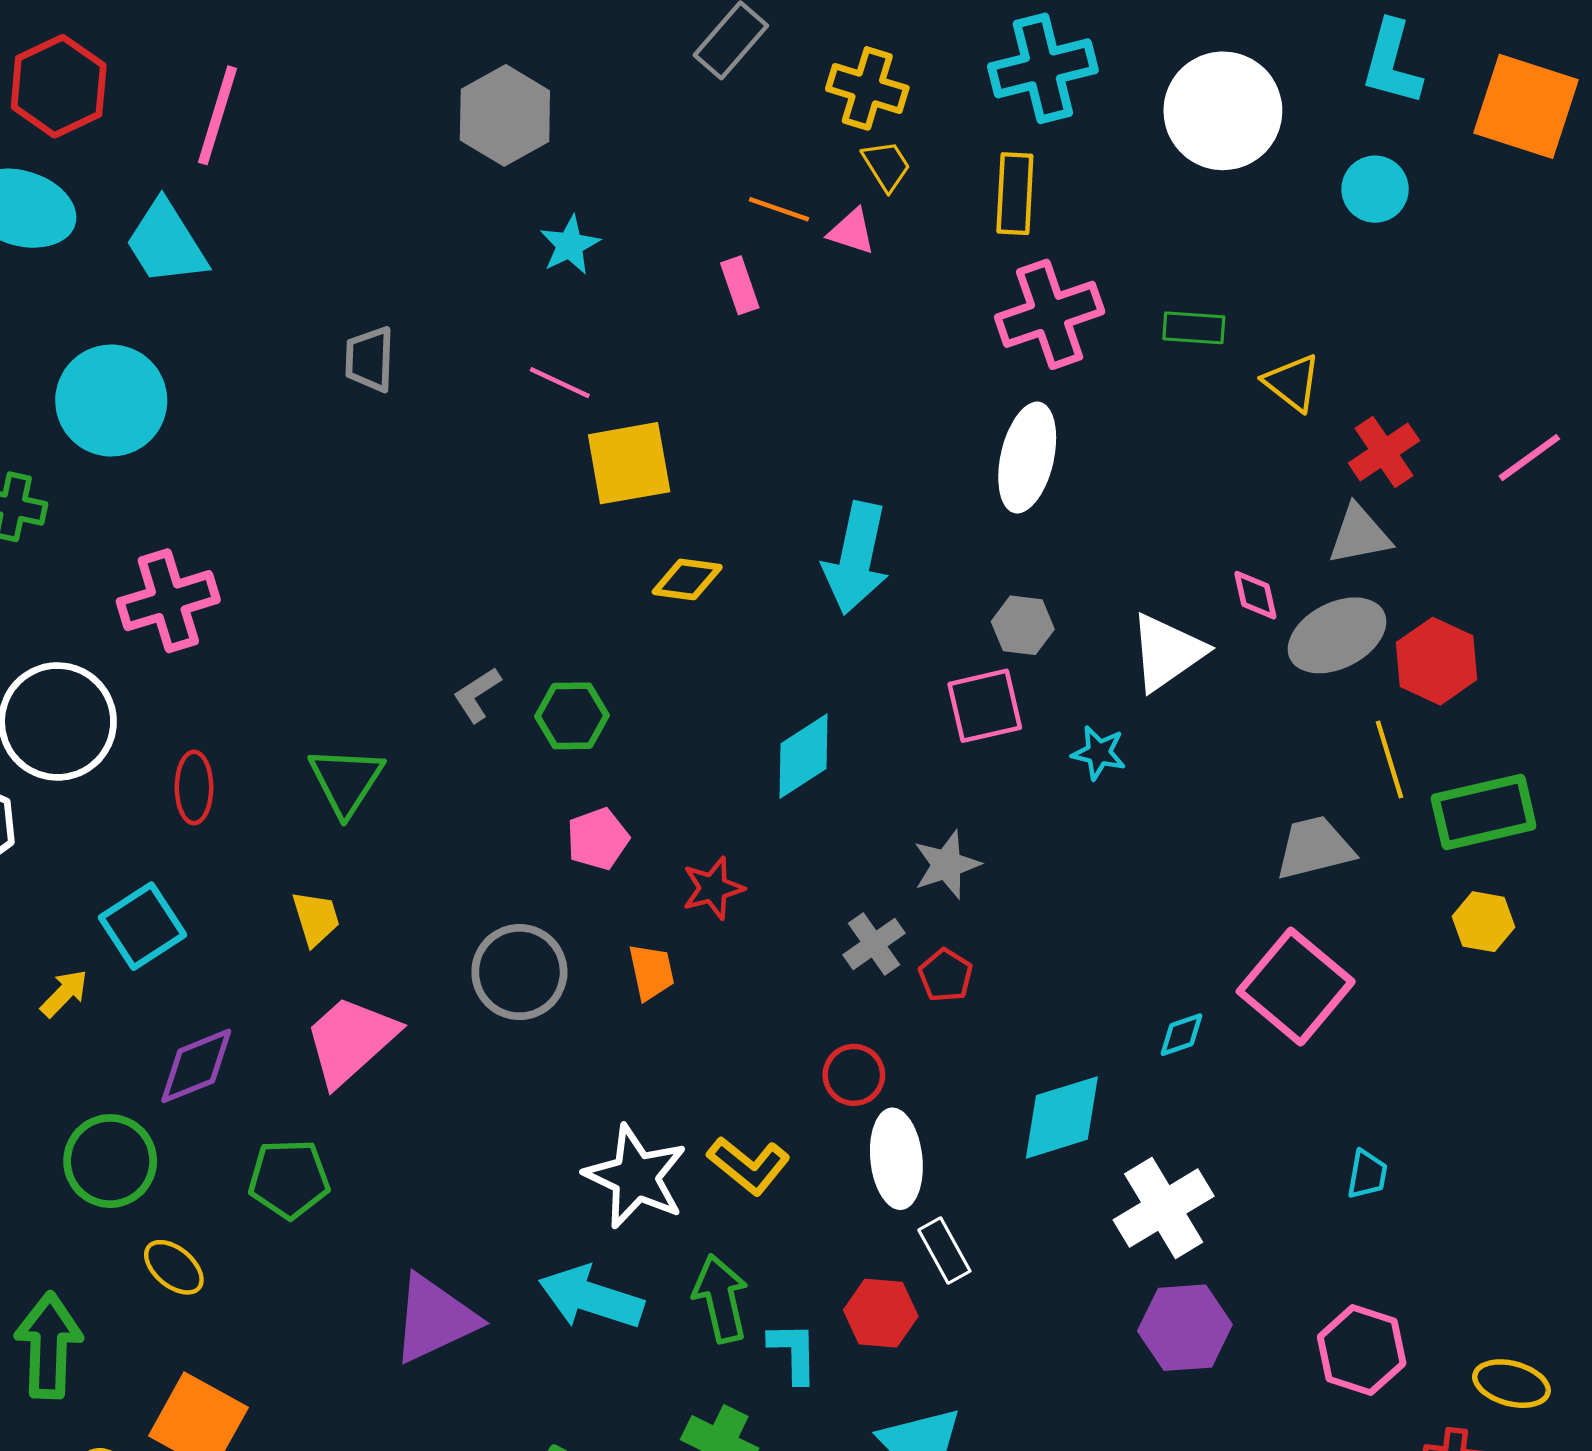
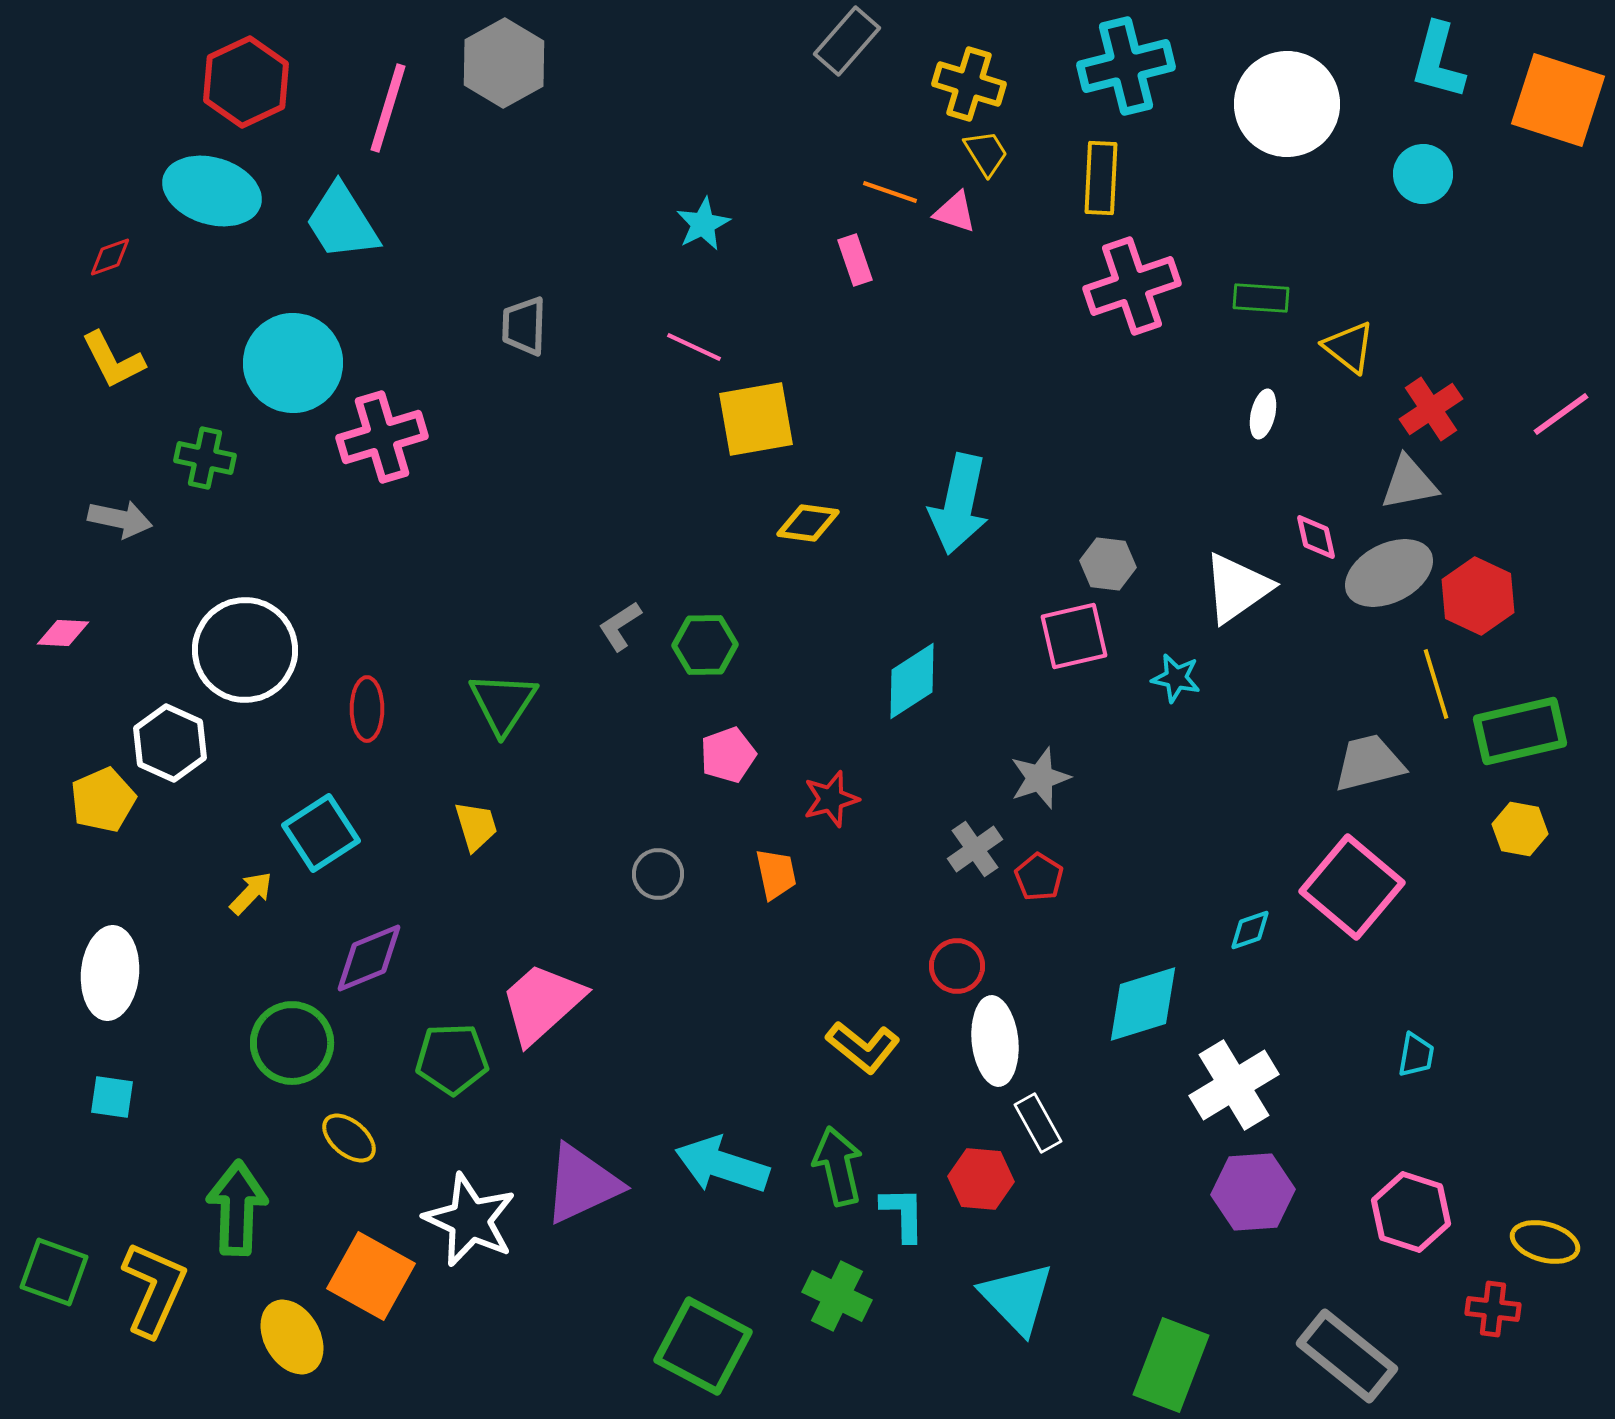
gray hexagon: (505, 115) -> (504, 63), moved
white ellipse: (1027, 458) -> (1263, 414), moved, size x0.5
pink cross: (168, 601) -> (382, 437), moved
gray circle: (519, 972) -> (658, 874), size x0.6
pink trapezoid: (351, 1040) -> (542, 1003), moved
white star: (636, 1177) -> (470, 1220), moved

